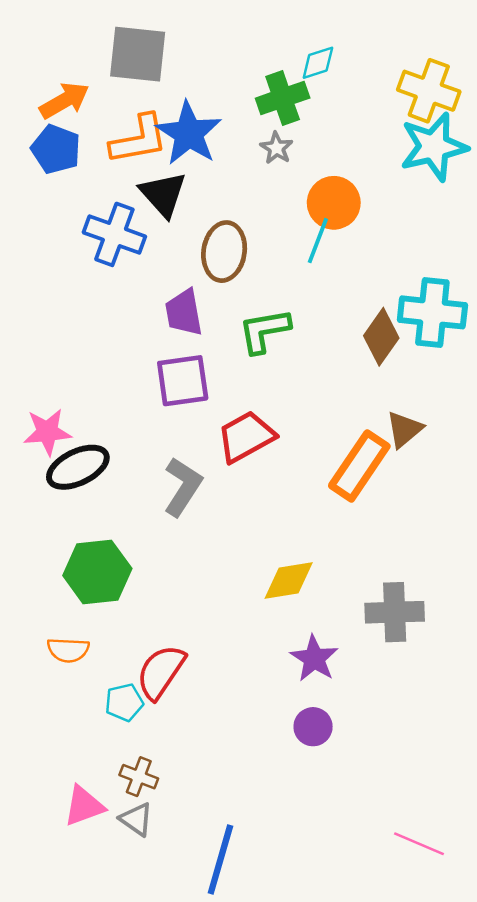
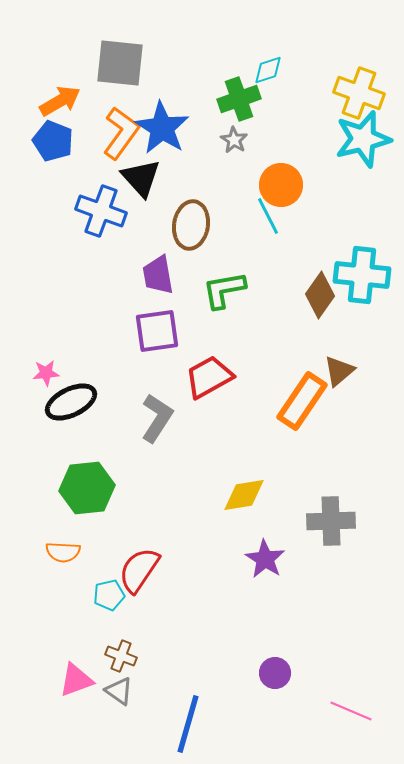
orange L-shape: (139, 139) -> (121, 133), turned -44
cyan line: (318, 241) -> (268, 216), turned -48
pink star: (47, 432) -> (46, 373), size x0.7
purple circle: (313, 727) -> (275, 673), moved

